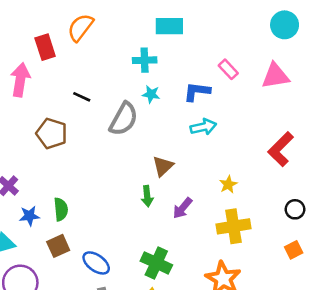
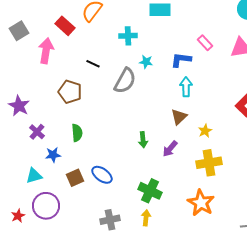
red rectangle: (45, 47) -> (65, 26), turned -30
cyan cross: (145, 60) -> (128, 36), moved
cyan arrow: (203, 127) -> (186, 87), turned -78
brown triangle: (163, 166) -> (179, 117), moved
green semicircle: (61, 209) -> (77, 133), moved
blue ellipse: (96, 263) -> (102, 175), moved

